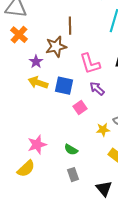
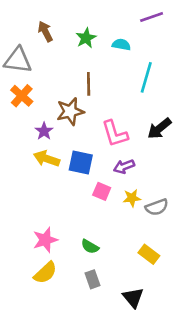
purple arrow: (97, 89) -> (124, 167), turned -63
pink square: (80, 108) -> (102, 191), turned -32
yellow star: (103, 130) -> (132, 198), moved
yellow semicircle: (26, 169) -> (45, 273), moved

